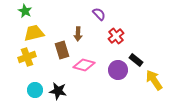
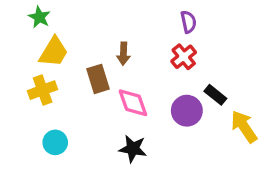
purple semicircle: (99, 14) -> (188, 22), moved, turned 32
yellow trapezoid: (34, 33) -> (54, 52), turned 135
pink diamond: (84, 65) -> (133, 103), turned 55
black star: (58, 91) -> (133, 149), moved

